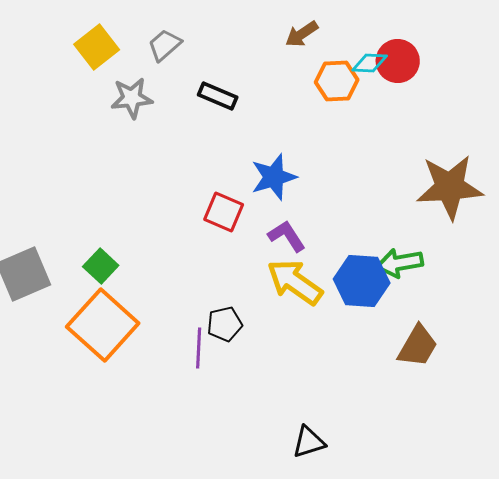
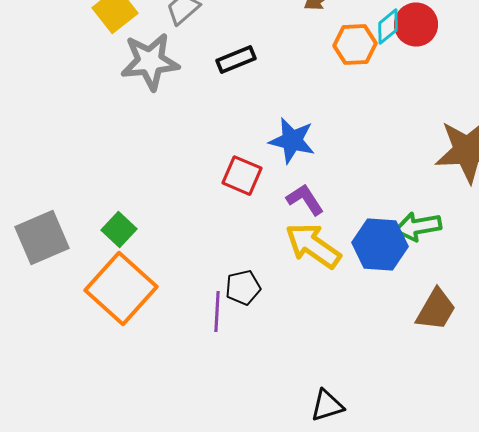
cyan diamond: (370, 63) -> (388, 27), turned -42
black rectangle: (218, 96) -> (236, 60), turned -45
gray star: (132, 98) -> (150, 62), size x1.4
blue star: (274, 177) -> (292, 141), turned 30

